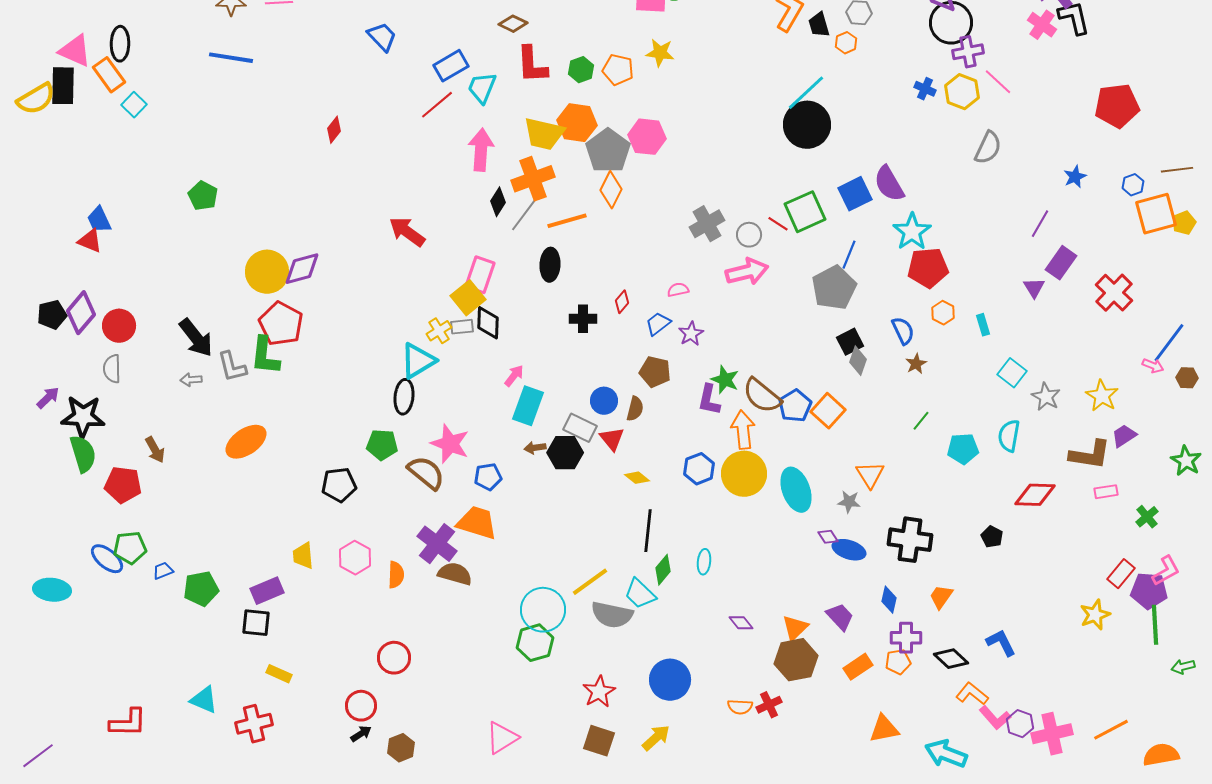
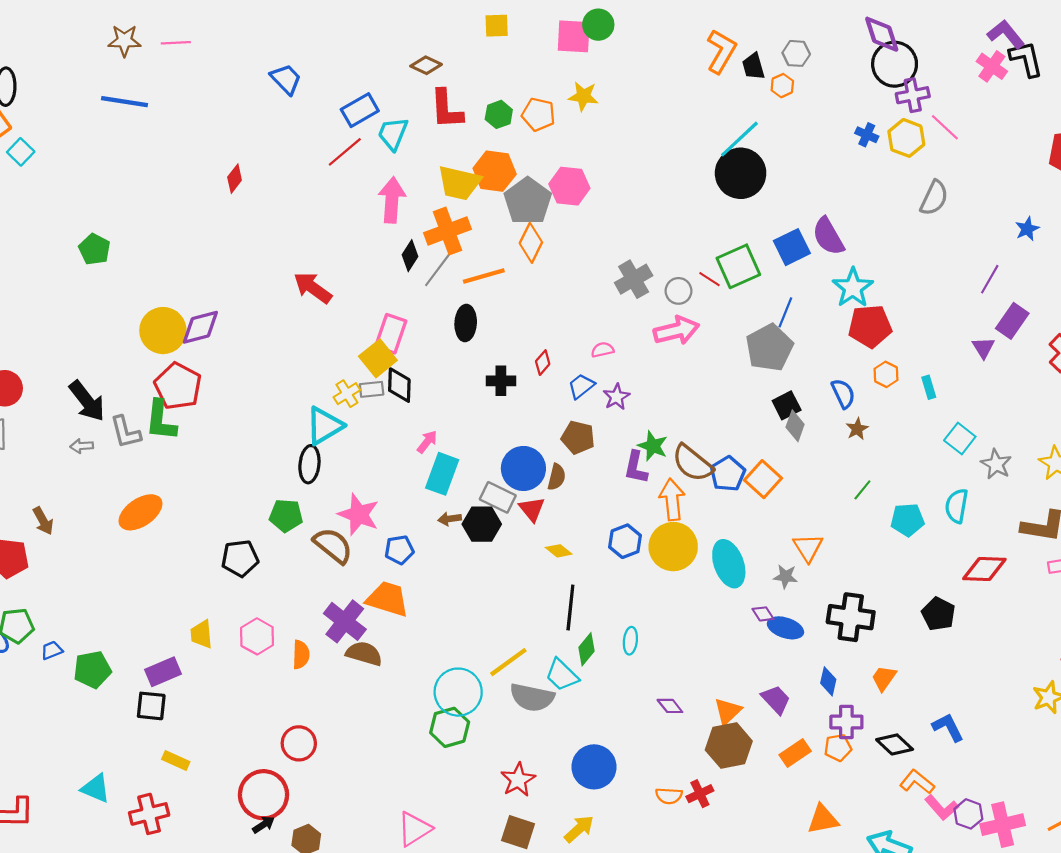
blue circle: (604, 401) -> (523, 468), size x1.5
black pentagon: (992, 537) -> (938, 614), size x1.4
red circle: (361, 706) -> (263, 795), size x1.5

